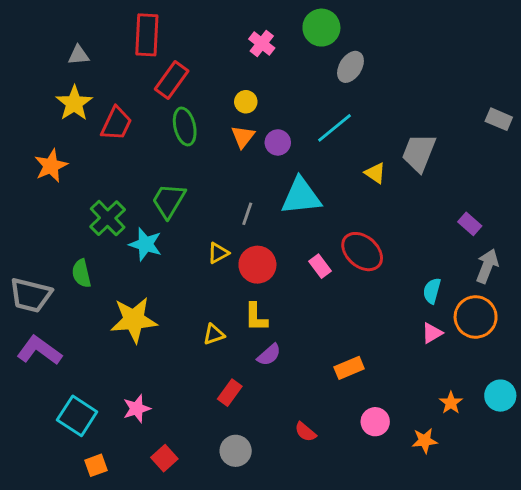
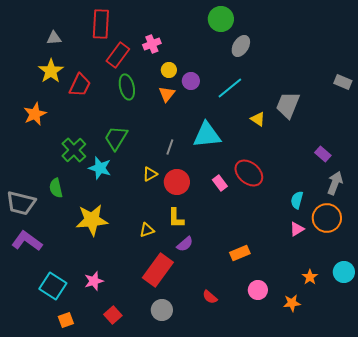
pink cross: (262, 44) -> (152, 44), moved, turned 30
purple circle: (278, 142) -> (191, 81), moved
red rectangle: (230, 393) -> (158, 270), size x1.8

